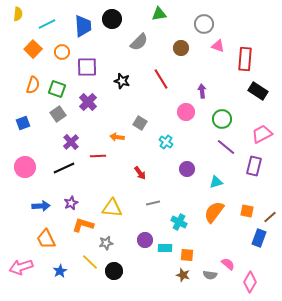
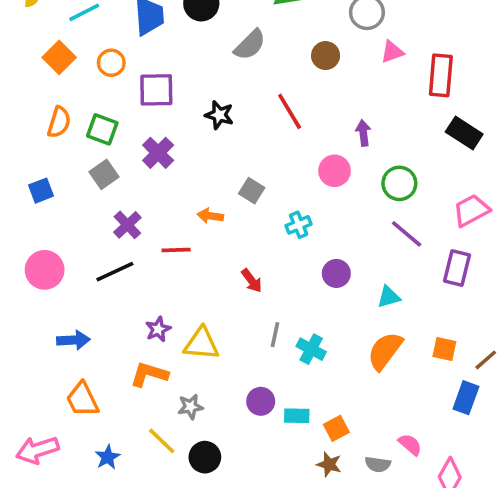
pink triangle: (218, 46) -> (392, 52), turned -40
cyan cross: (166, 142) -> (299, 225), turned 32
purple star: (71, 203) -> (158, 329), moved
gray line: (153, 203) -> (275, 335), turned -64
cyan cross: (179, 222) -> (311, 349), moved
orange square: (187, 255) -> (336, 428), turned -32

